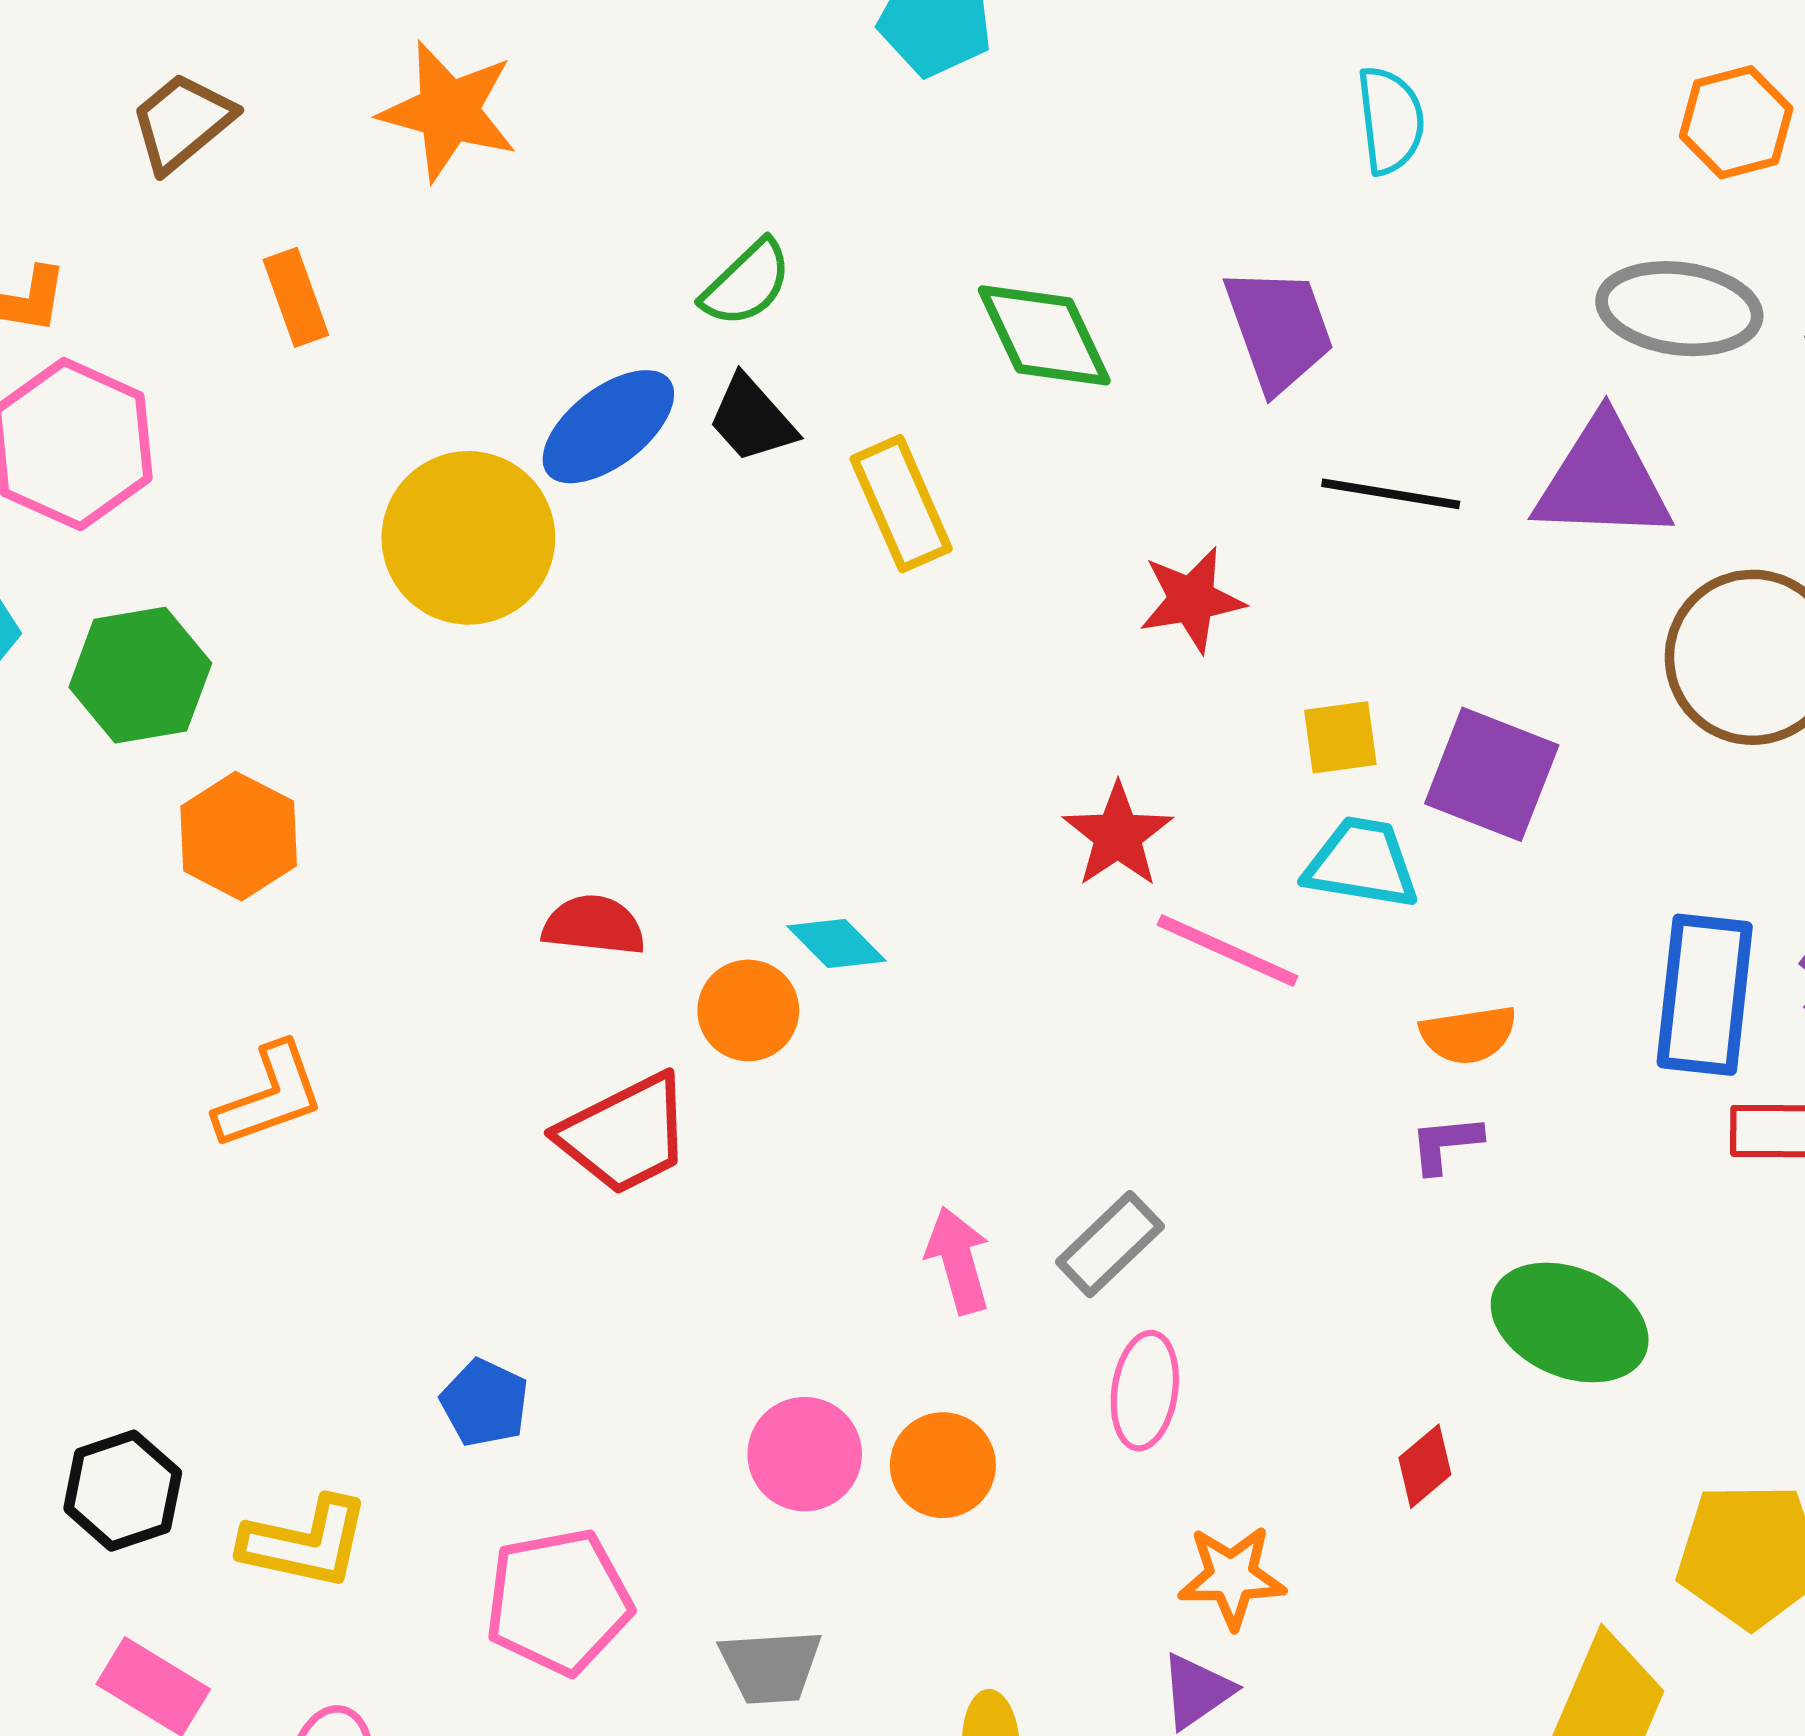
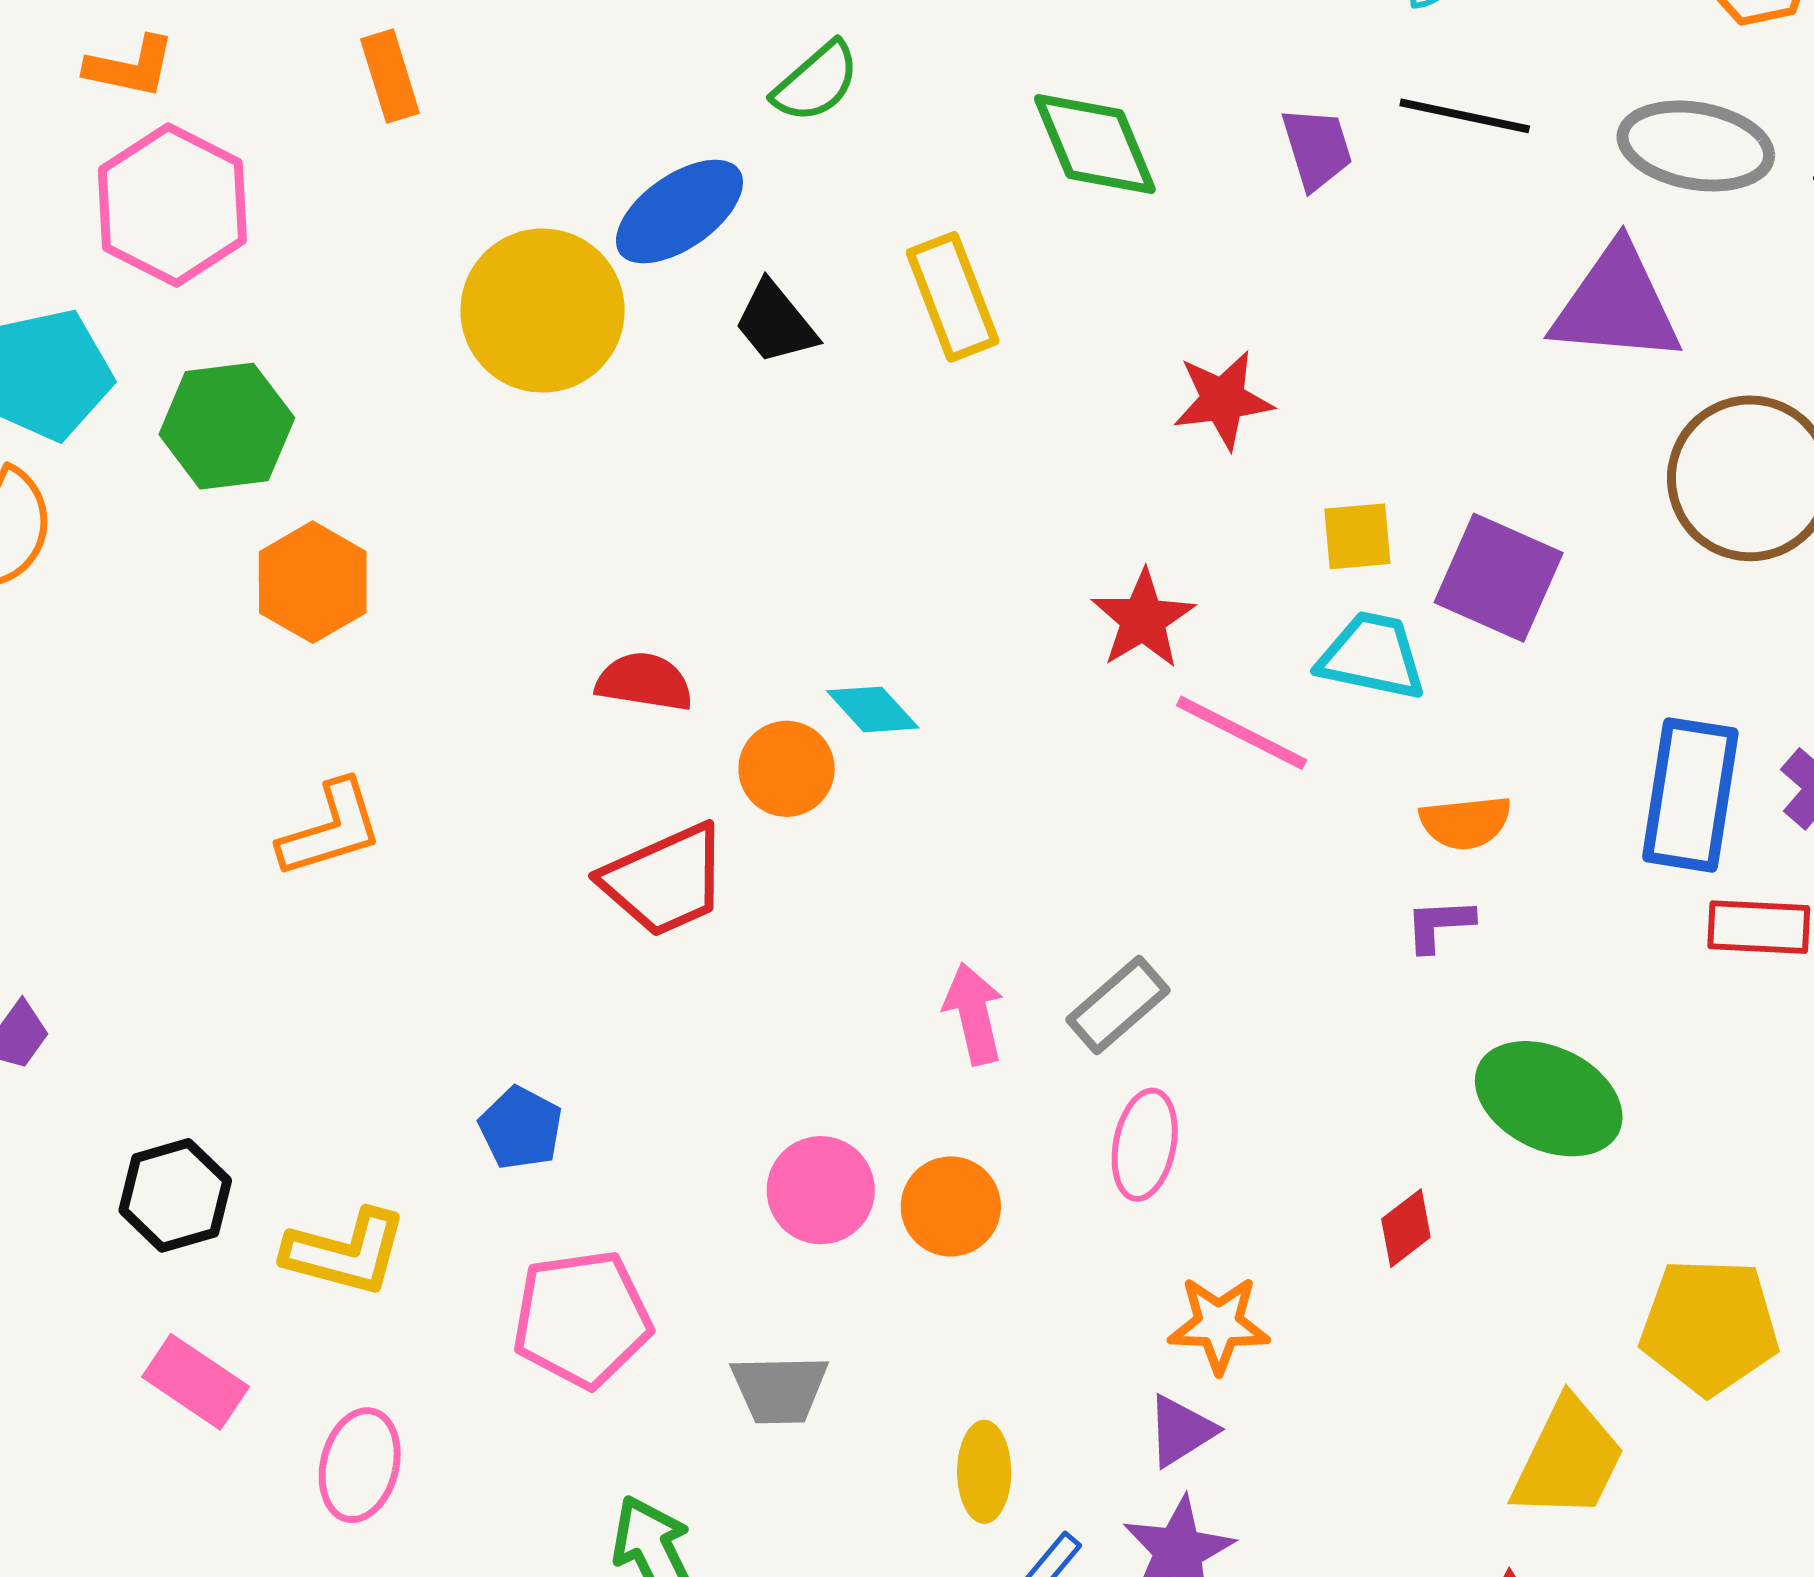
purple trapezoid: (1279, 329) -> (1317, 148), size x0.7
black trapezoid: (752, 419) -> (775, 323), moved
black line: (1391, 494) -> (1465, 116), moved

